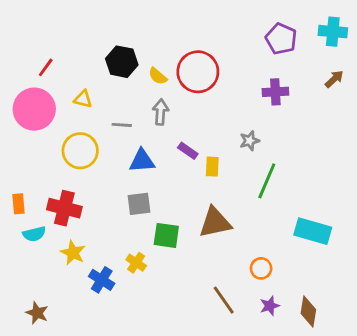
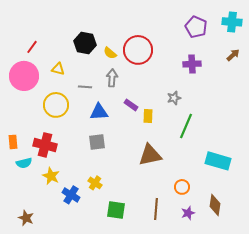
green square: (166, 235) -> (116, 210), moved
brown line: (224, 300) -> (156, 209), turned 40
brown diamond: (308, 312) -> (215, 205), moved

